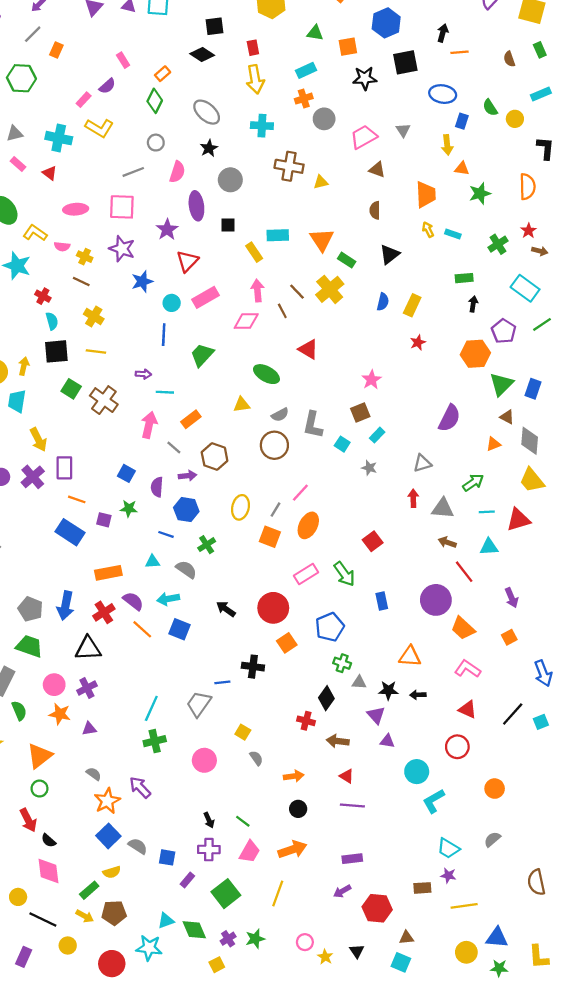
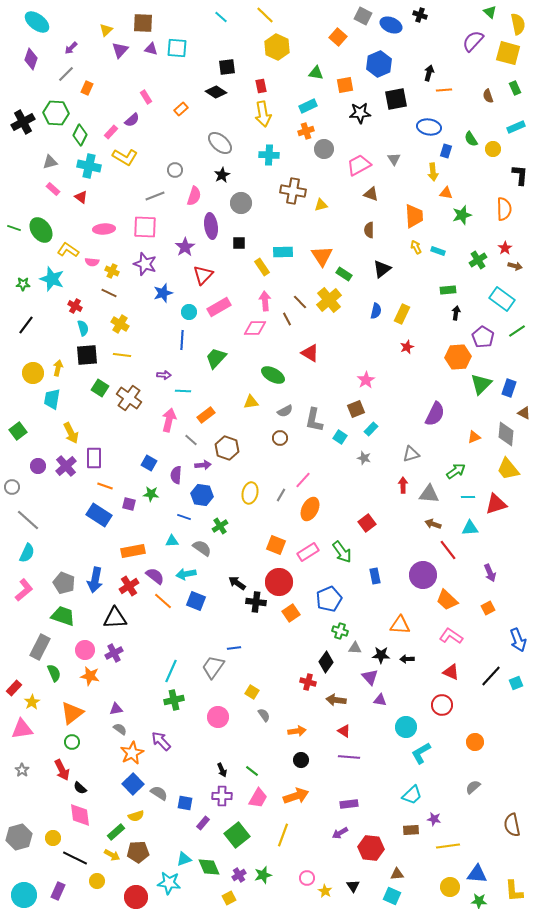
green diamond: (155, 101) -> (80, 135), moved
brown triangle: (507, 417) -> (524, 413), moved
brown circle: (274, 445) -> (280, 438), size x0.6
orange square: (270, 537) -> (276, 545), moved
black cross: (253, 667) -> (256, 602), moved
purple triangle: (89, 729) -> (116, 709), moved
cyan trapezoid: (448, 848) -> (412, 795), moved, turned -75

